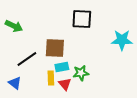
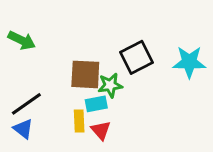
black square: (82, 19) -> (137, 57), moved, turned -30
black line: (27, 59) -> (26, 104), moved
green star: (81, 73) -> (110, 85), moved

